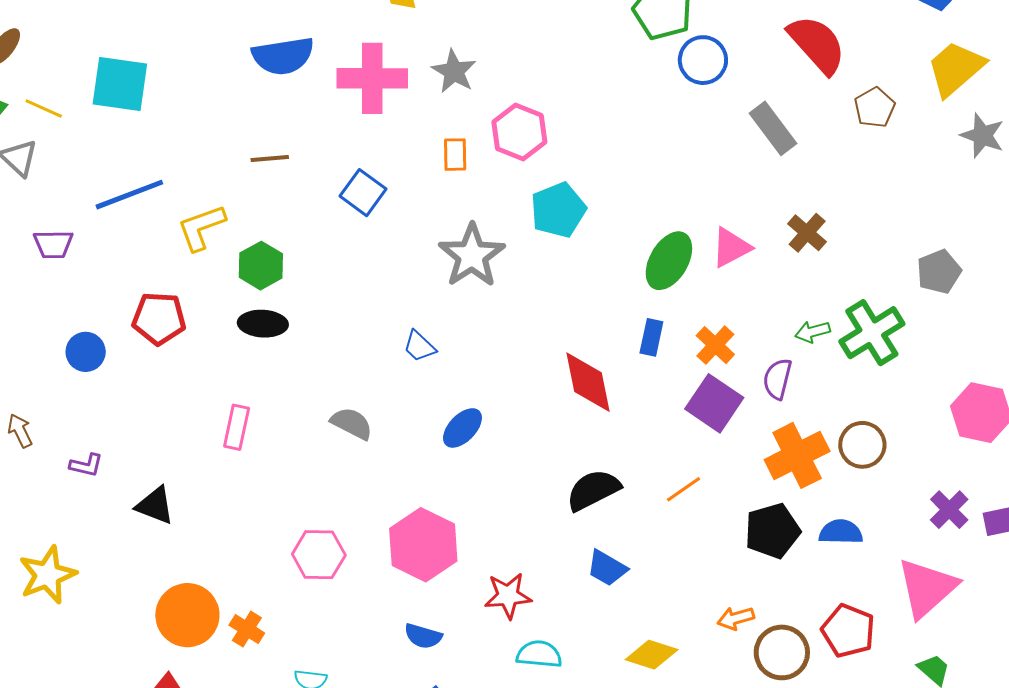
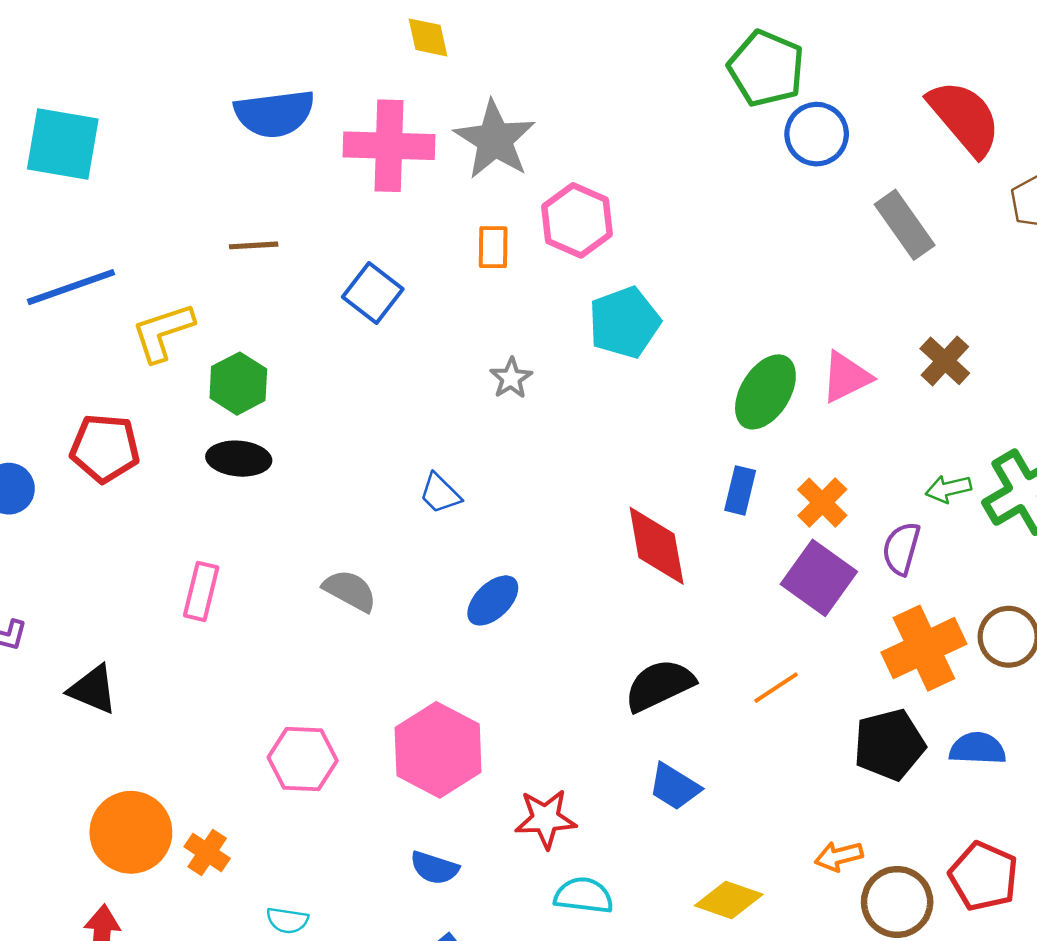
gray star: (454, 71) -> (495, 140), size x1.4
gray star: (472, 256) -> (511, 378), size x0.5

